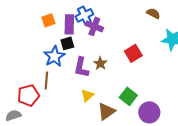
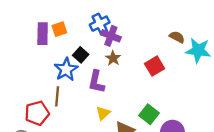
brown semicircle: (153, 13) -> (177, 37), moved
purple rectangle: (69, 24) -> (43, 34), moved
black square: (67, 43) -> (81, 55), turned -32
brown star: (100, 63) -> (113, 58), moved

